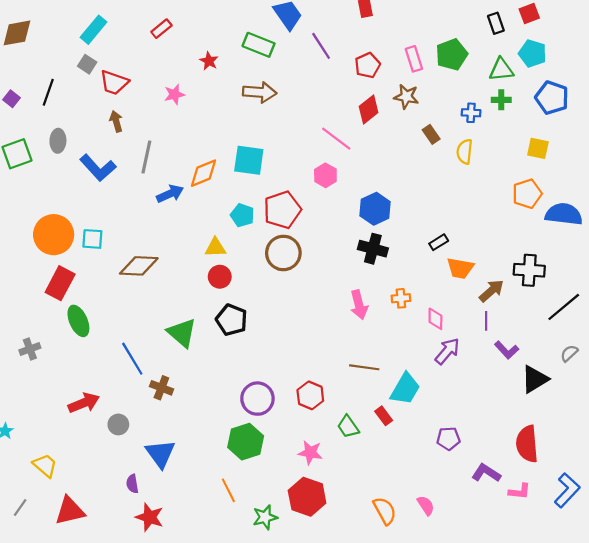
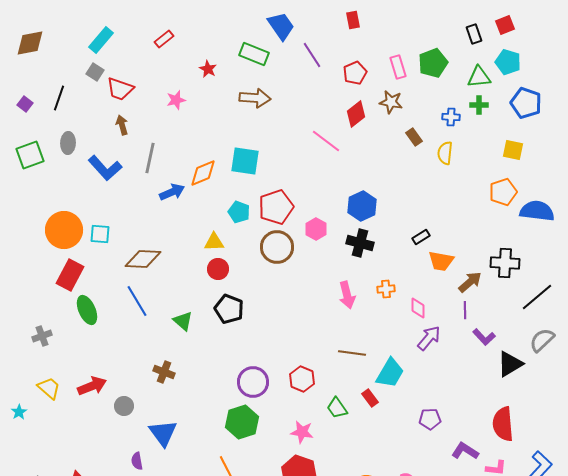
pink hexagon: (325, 175) -> (316, 229), moved
green triangle: (182, 333) -> (183, 321), size x0.7
gray semicircle: (569, 353) -> (542, 340), size x1.5
blue line: (132, 359) -> (137, 301), moved
yellow trapezoid: (45, 465) -> (49, 388), moved

